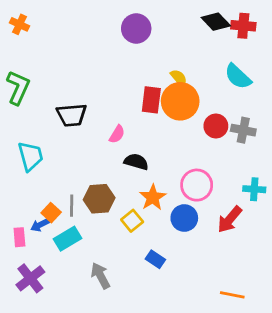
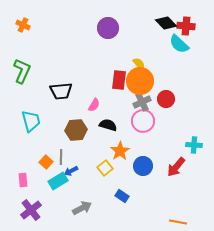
cyan semicircle: (238, 77) -> (179, 44), moved
gray cross: (243, 130) -> (142, 102), moved, turned -36
pink circle: (197, 185) -> (143, 121), moved
brown hexagon: (99, 199) -> (76, 130), moved
blue arrow: (40, 225) -> (71, 171), moved
gray arrow: (100, 276) -> (82, 208), turned 90

